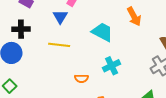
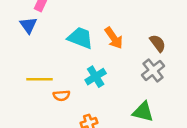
orange arrow: (134, 17) -> (114, 38), moved
yellow line: (59, 45) -> (39, 79), moved

